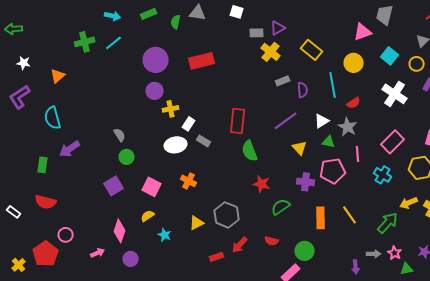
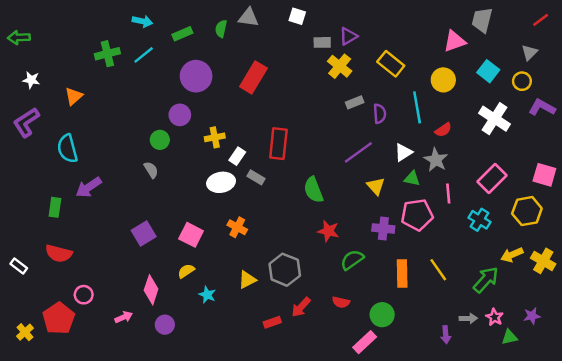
green rectangle: (149, 14) -> (182, 34), moved
red rectangle: (202, 61) -> (253, 77), turned -45
purple circle: (155, 91) -> (180, 115), moved
red rectangle: (238, 121) -> (278, 144), moved
green circle: (127, 157) -> (160, 140), moved

